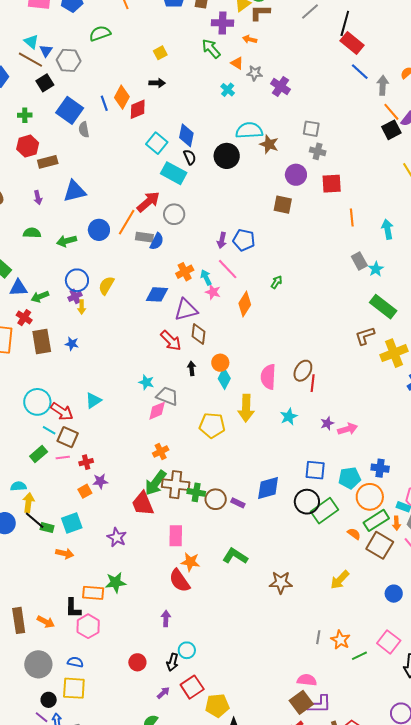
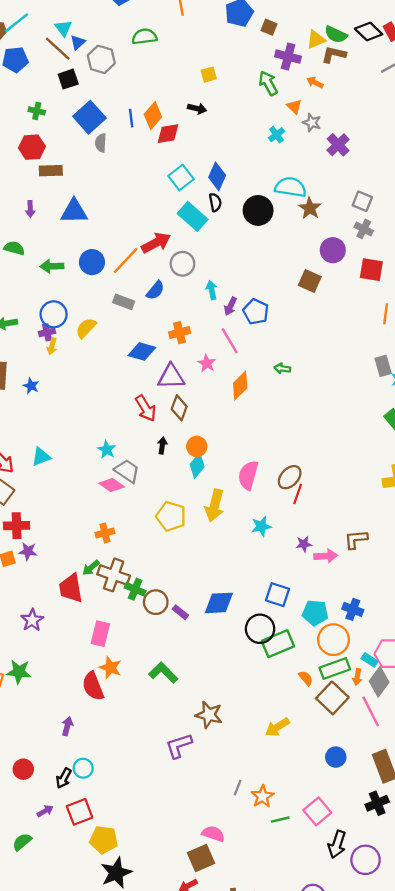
gray rectangle: (144, 237) -> (124, 302), moved
cyan arrow: (206, 277) -> (212, 290), moved
green arrow: (276, 282) -> (282, 369), turned -128
brown L-shape: (365, 336) -> (356, 539), moved
pink diamond: (157, 411) -> (112, 485), turned 45
red cross: (86, 462) -> (17, 526), size x1.5
green arrow: (156, 483) -> (91, 568), size x0.6
purple L-shape: (319, 704) -> (179, 746), moved, turned 150

